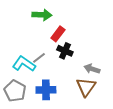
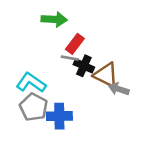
gray line: (39, 58) -> (70, 58), moved, turned 48
brown triangle: (86, 87) -> (106, 75), moved, turned -40
gray pentagon: (15, 91) -> (34, 107), moved

